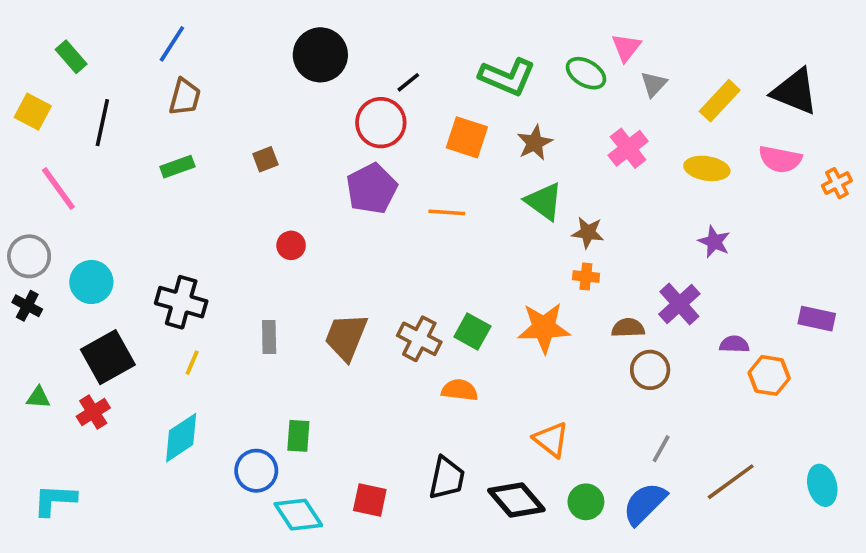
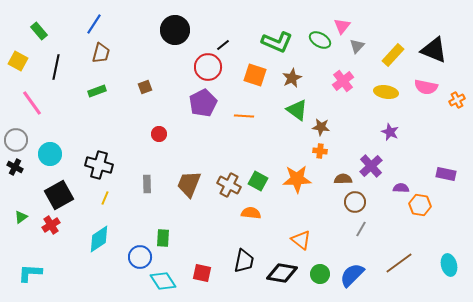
green triangle: (38, 397) -> (21, 217), turned -40
gray line: (661, 449) -> (361, 229), moved
black diamond: (516, 500) -> (282, 273), turned -40

